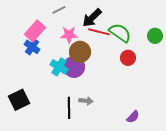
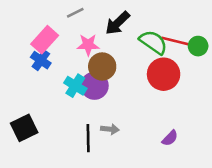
red line: (99, 32) -> (175, 41), moved
red circle: (128, 58) -> (164, 74), size x1.6
purple semicircle: (133, 117) -> (170, 138), moved

